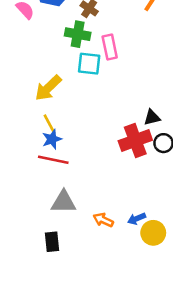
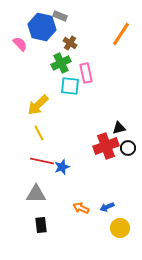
green cross: (78, 34) -> (61, 63), turned -36
blue star: (52, 139) -> (62, 167), moved
gray triangle: (64, 202) -> (36, 194), moved
yellow circle: (153, 233) -> (120, 228), moved

